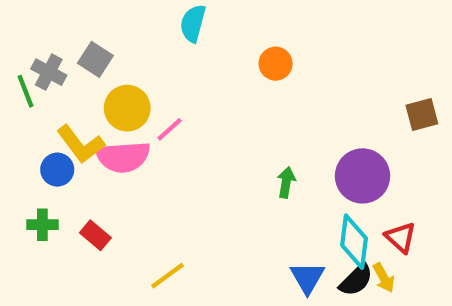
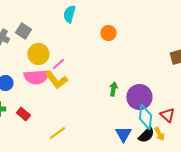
yellow L-shape: (81, 144) -> (56, 80), moved
purple circle: (362, 176) -> (139, 97), moved

